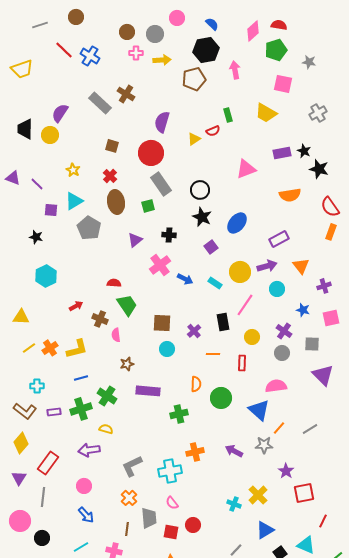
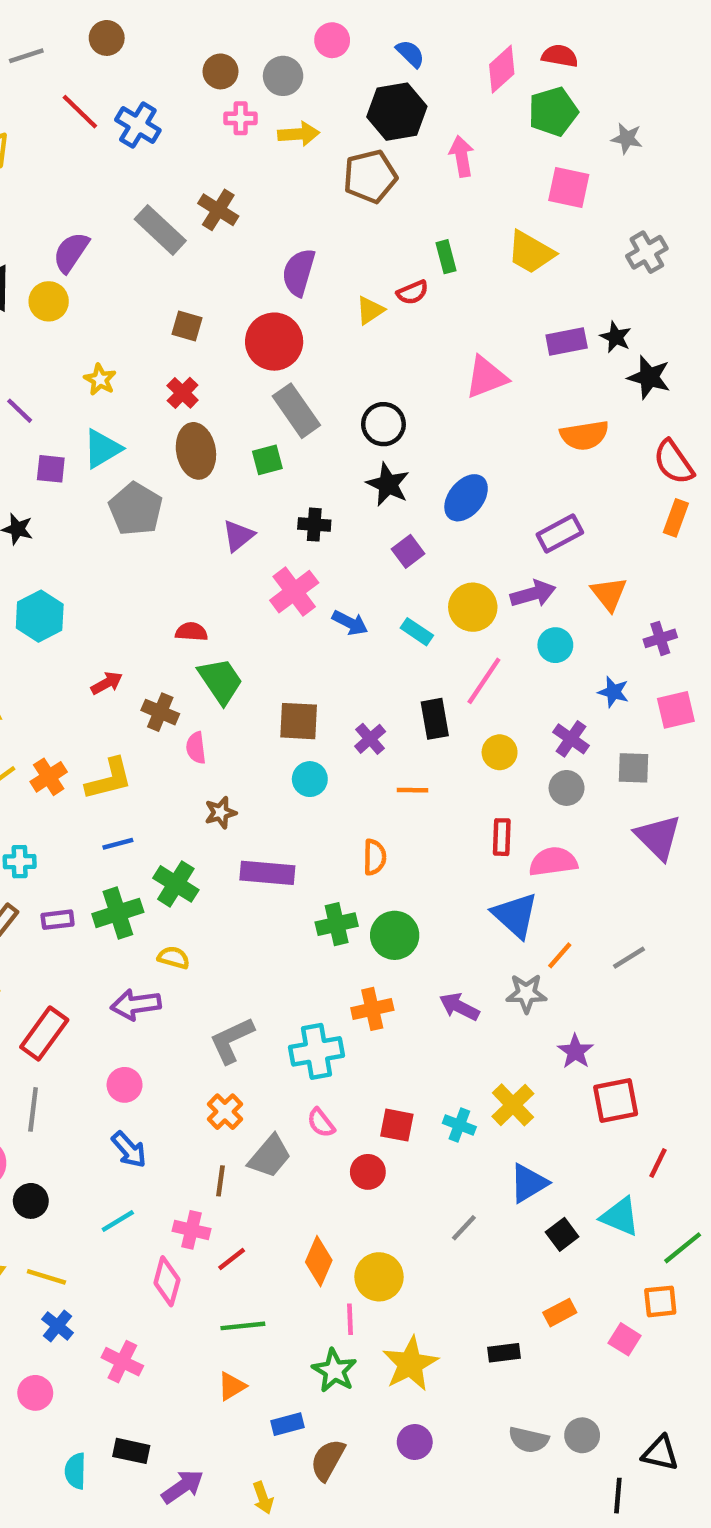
red rectangle: (242, 363) -> (502, 837), moved
green circle: (221, 398) -> (395, 935), moved
gray trapezoid: (149, 518) -> (270, 1156), turned 45
red square: (171, 532) -> (397, 1125), moved

